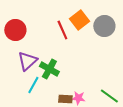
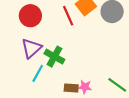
red circle: (15, 30) -> (30, 16), moved

